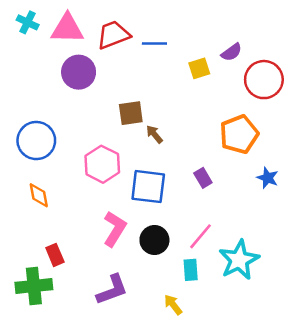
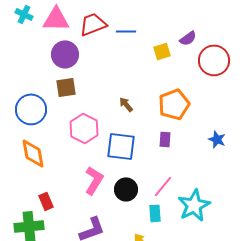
brown square: (131, 113) -> (66, 87), moved
orange pentagon: (239, 134) -> (174, 104), moved
purple rectangle: (203, 178) -> (165, 139), turned 35
orange diamond: (39, 195) -> (33, 153), size x1.4

